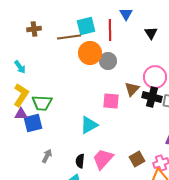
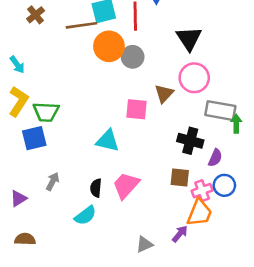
brown cross: (34, 29) -> (36, 15), turned -32
black triangle: (151, 33) -> (189, 38), moved, size x1.5
black cross: (152, 97) -> (190, 141), moved
purple triangle: (21, 114) -> (18, 198), moved, turned -32
cyan triangle: (89, 125) -> (108, 141), turned 42
brown square: (137, 159) -> (180, 177), moved, turned 35

